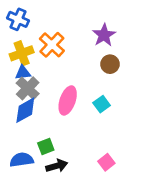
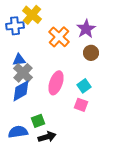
blue cross: (18, 19) -> (15, 26), moved, turned -30
orange cross: (52, 45) -> (59, 37), moved
yellow cross: (22, 53) -> (32, 15), moved, turned -30
pink square: (106, 162) -> (81, 105), moved, turned -32

